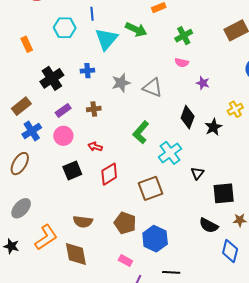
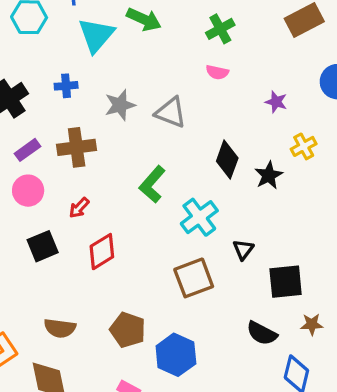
purple star: (203, 83) -> (276, 102), moved
brown cross: (94, 109) -> (77, 147), size x1.6
red arrow: (95, 147) -> (79, 208), turned -64
brown square: (151, 188) -> (194, 278), moved

